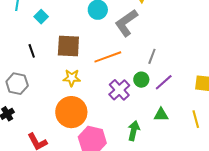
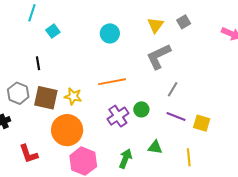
gray L-shape: (126, 23) -> (159, 56), moved
brown square: (68, 46) -> (46, 98), moved
gray line: (152, 56) -> (173, 89), moved
purple line: (164, 82) -> (176, 117), moved, turned 54

